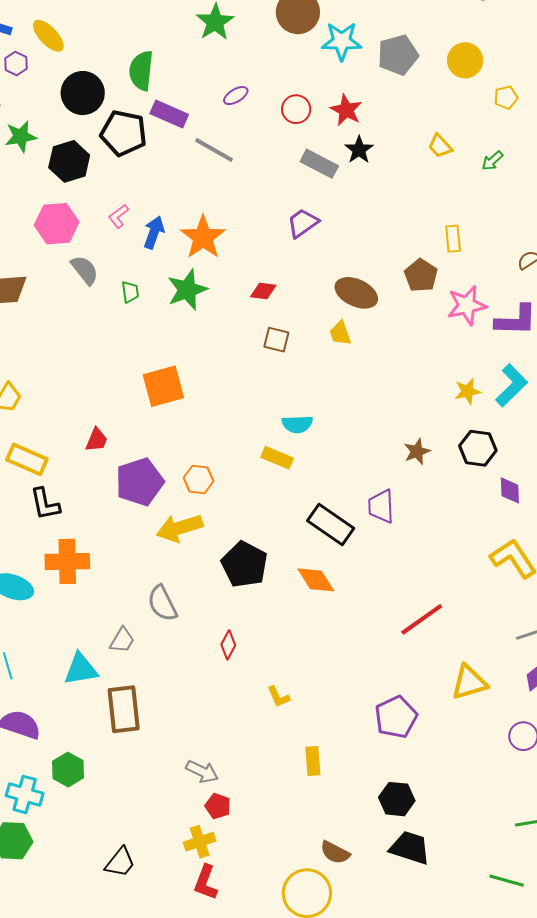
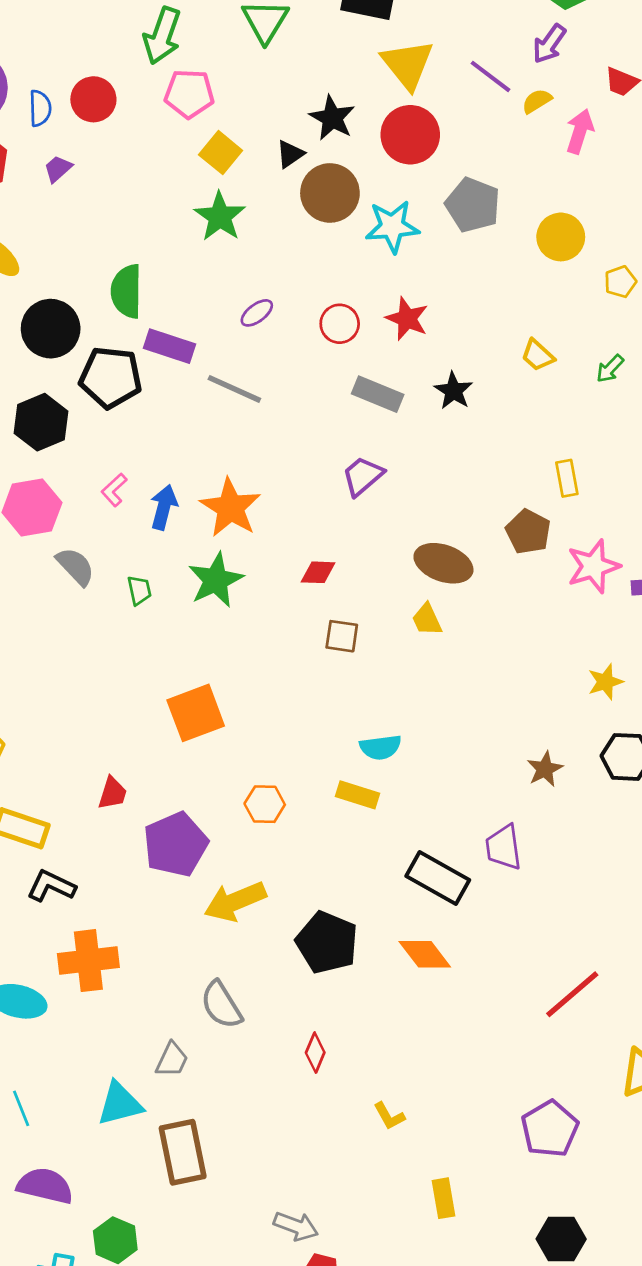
gray pentagon: (398, 55) -> (473, 205), moved, turned -30
black star: (359, 150) -> (453, 391), moved
orange hexagon: (198, 479) -> (265, 804), moved
black L-shape: (45, 504) -> (51, 886), turned 132

